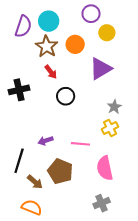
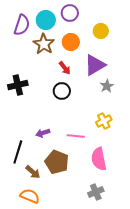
purple circle: (91, 14) -> (70, 13), moved
red arrow: (51, 72) -> (65, 68), moved
gray star: (114, 107) -> (107, 86), moved

